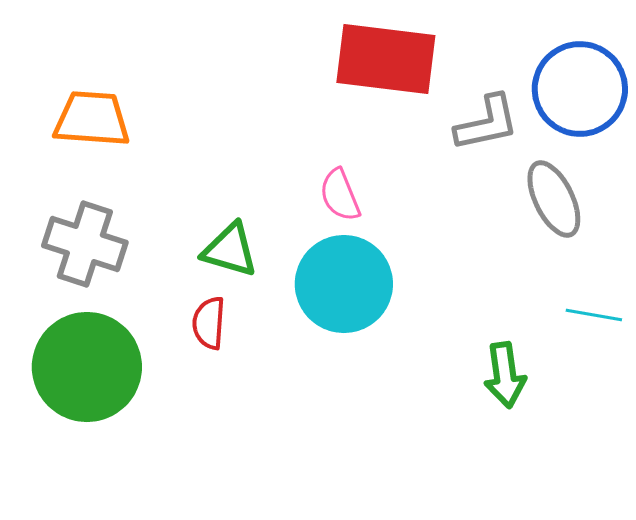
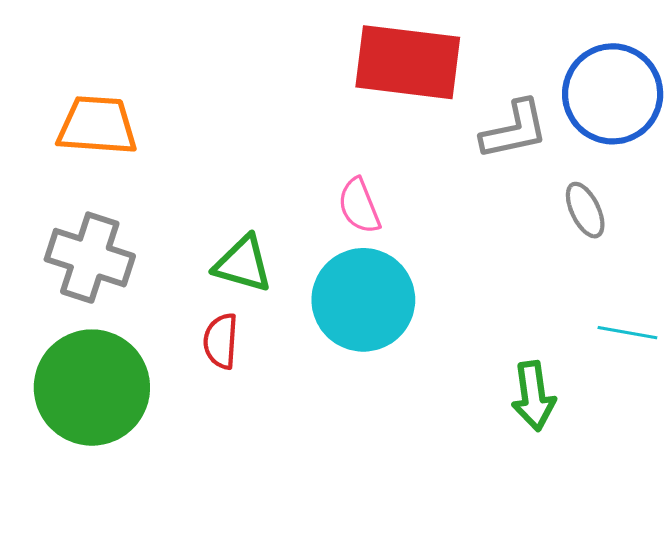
gray ellipse: (554, 199) -> (585, 210), size x0.7

